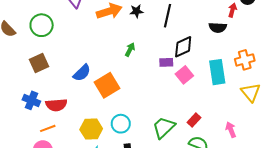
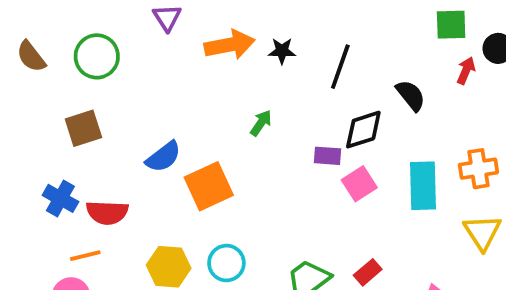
black semicircle: (218, 27) -> (411, 95), moved, turned -138

